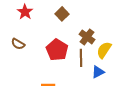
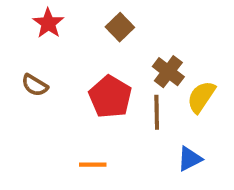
blue triangle: (98, 72) -> (190, 159), moved

